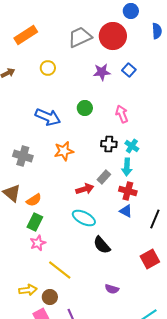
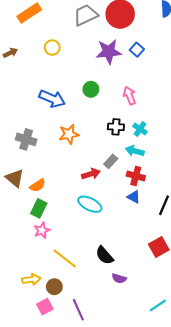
purple star: (102, 72) -> (109, 52), size x1.4
cyan arrow: (127, 167) -> (135, 151), turned 102
black semicircle: (102, 245) -> (104, 255), moved

